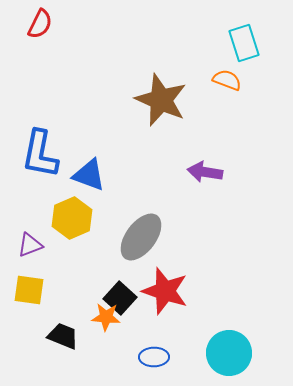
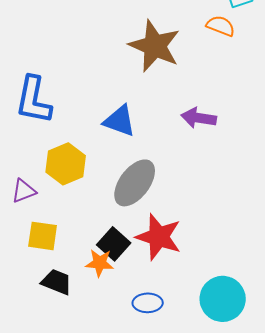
blue triangle: (89, 175) -> (120, 121), moved
yellow square: (29, 290) -> (43, 236), moved

